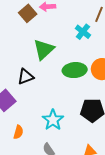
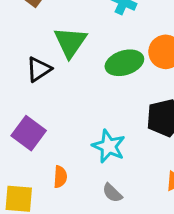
black triangle: (26, 77) -> (39, 69), moved

